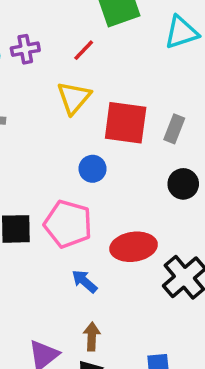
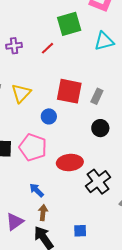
yellow triangle: (74, 98) -> (21, 93), moved
blue arrow: (84, 281) -> (37, 190), moved

